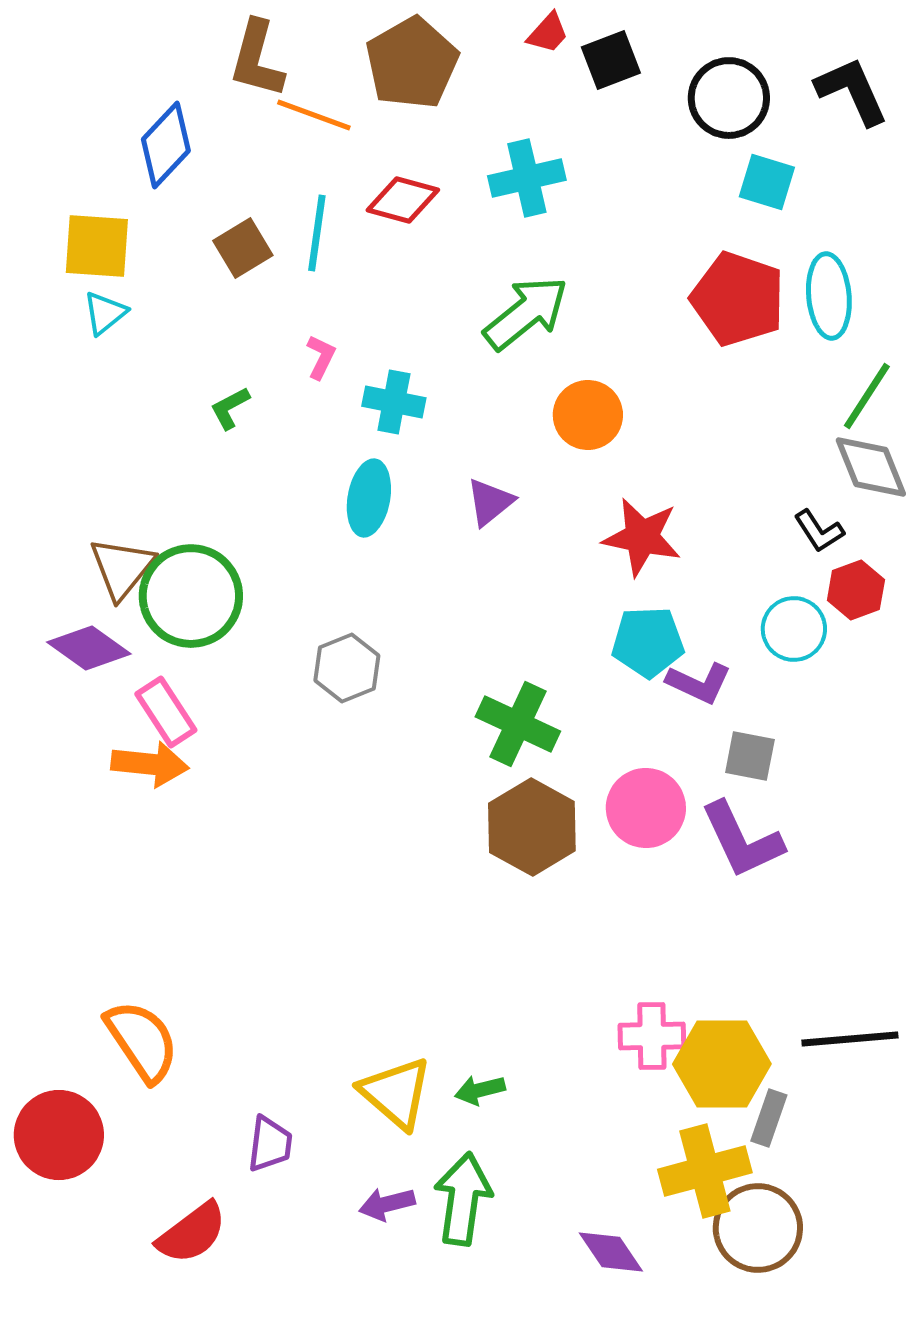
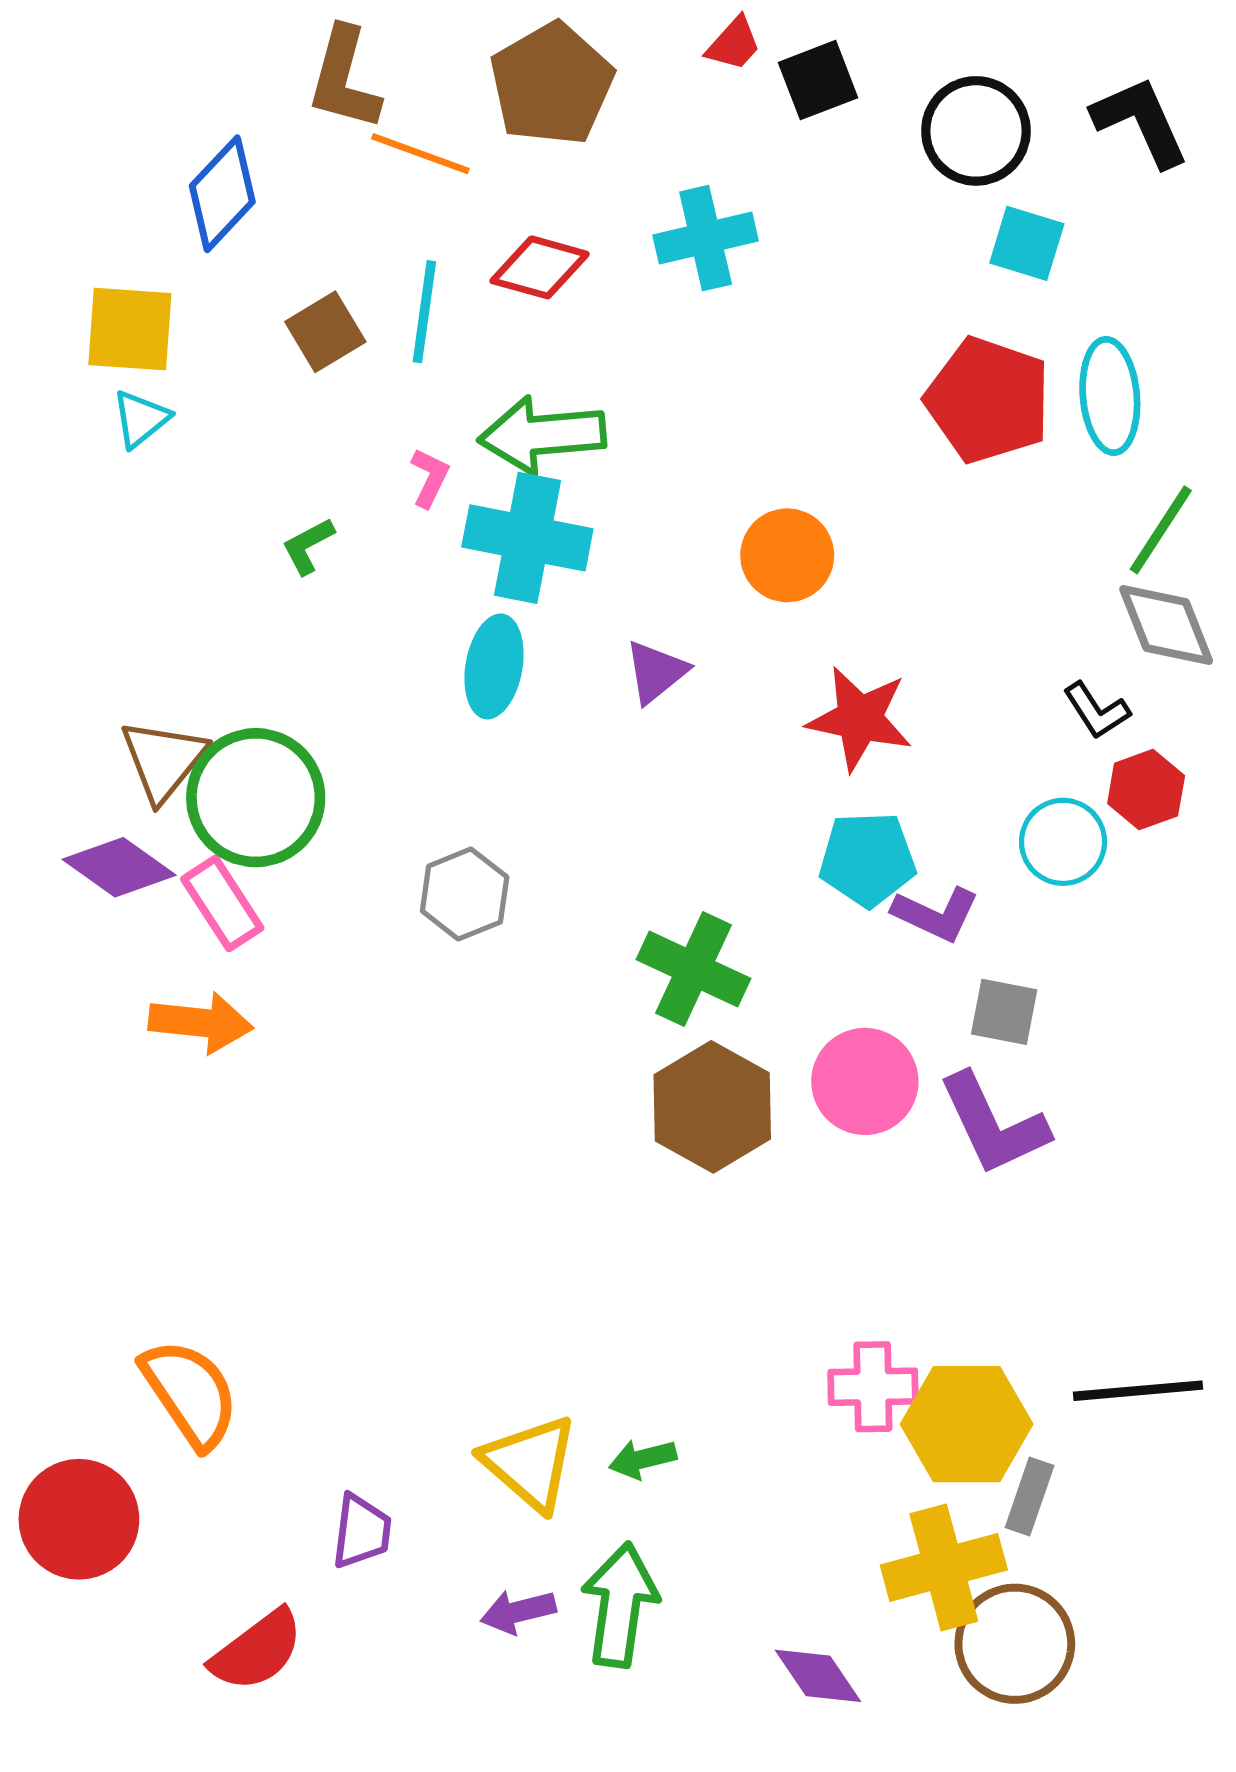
green arrow: (526, 313) -> (542, 435), moved, turned -146
cyan cross: (394, 402) -> (527, 538), size x1.5
pink rectangle: (166, 712) -> (222, 903), moved

